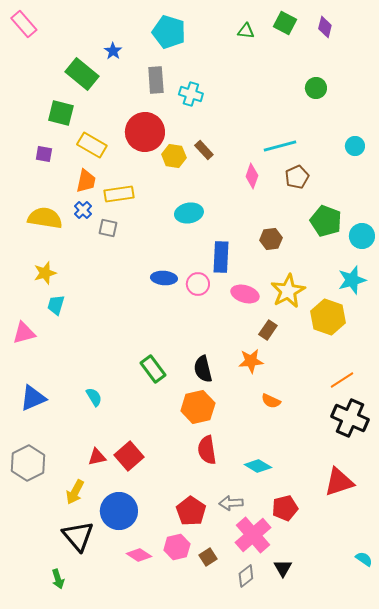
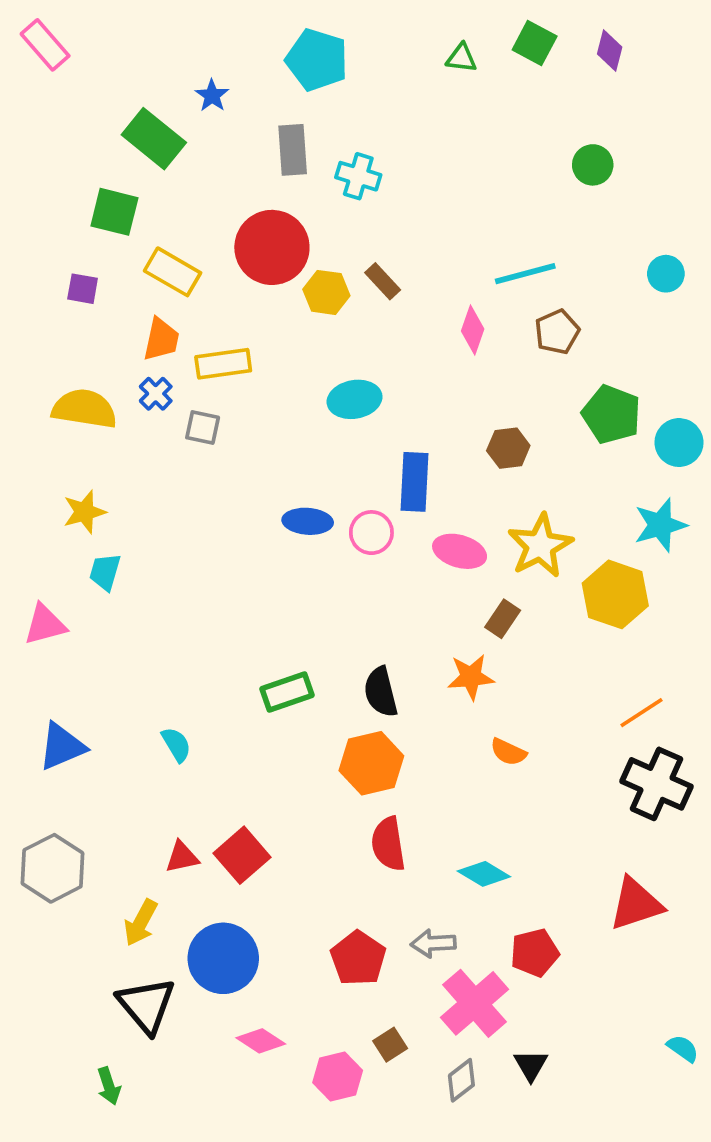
green rectangle: (153, 369) -> (287, 692), turned -72
pink hexagon: (177, 547) -> (338, 1077), moved

